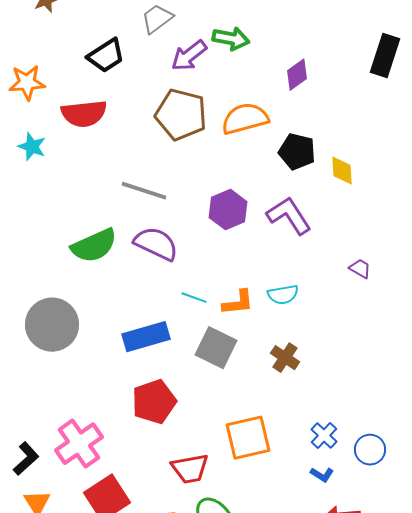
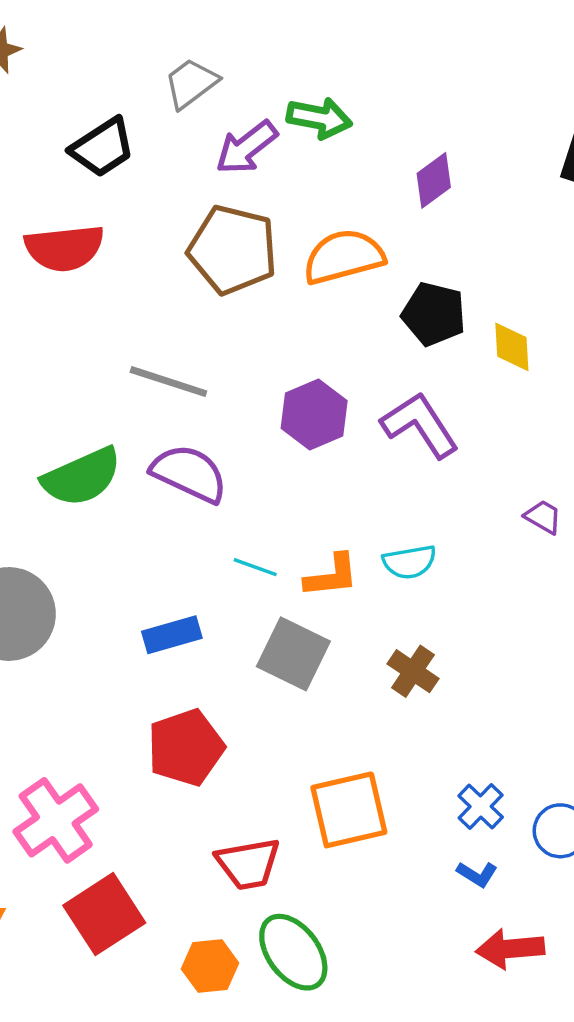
blue rectangle: (146, 337) -> (172, 635), size x0.7

